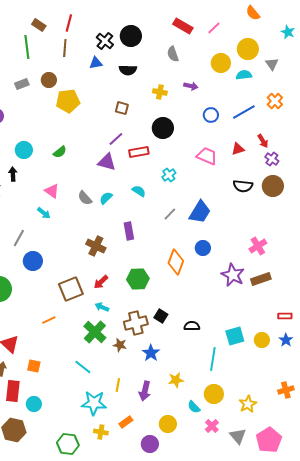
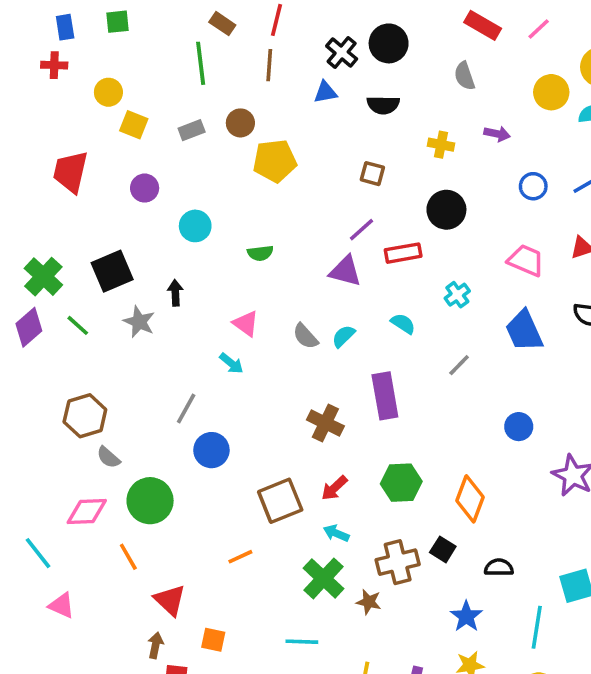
cyan circle: (24, 150) -> (195, 226), moved
green semicircle: (60, 152) -> (260, 253), turned 32
blue trapezoid: (200, 212) -> (524, 331), moved, turned 125
purple rectangle: (129, 231) -> (385, 396), size x1.4
orange diamond: (176, 262) -> (470, 499), moved
blue star: (151, 353) -> (466, 616), moved
cyan line: (83, 367) -> (302, 642), turned -36

